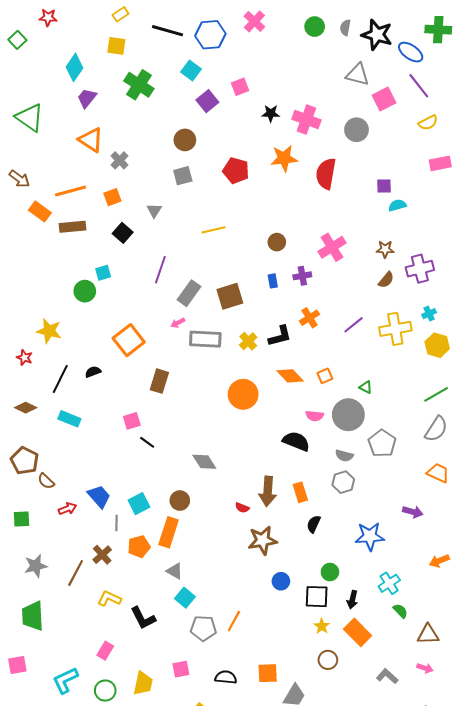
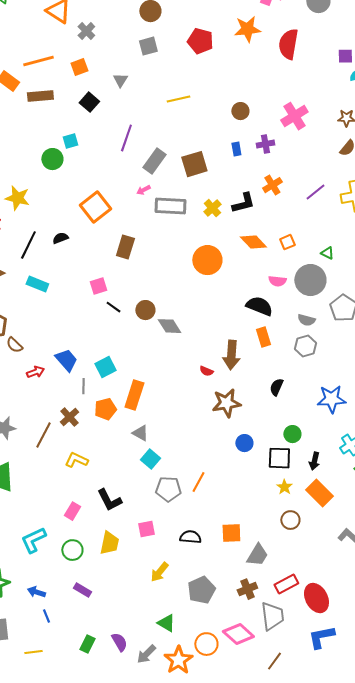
orange rectangle: (300, 492) -> (263, 337), moved
brown circle: (180, 501) -> (145, 310), moved
black L-shape: (143, 618) -> (109, 500), moved

